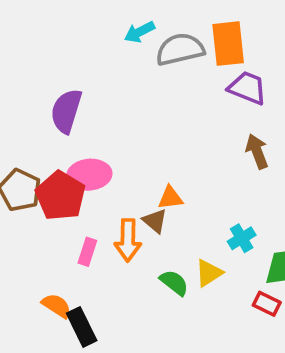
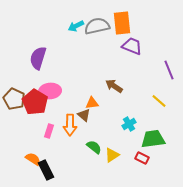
cyan arrow: (139, 32) -> (76, 26), moved
brown arrow: (257, 151) -> (114, 86), moved, turned -36
yellow triangle: (209, 273) -> (112, 155), moved

